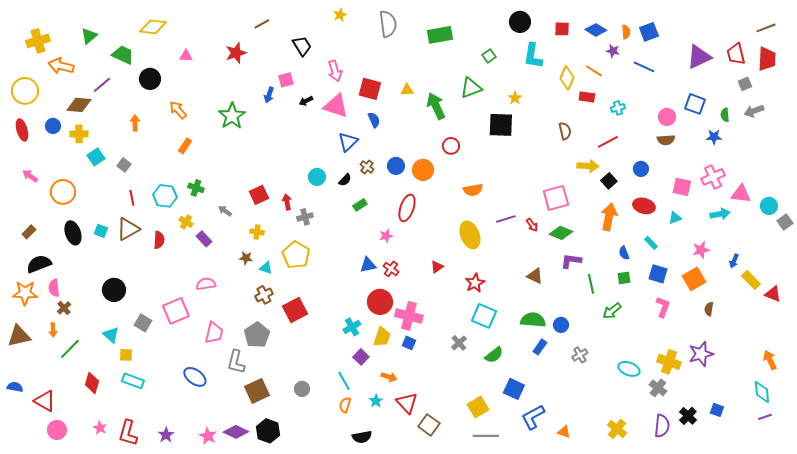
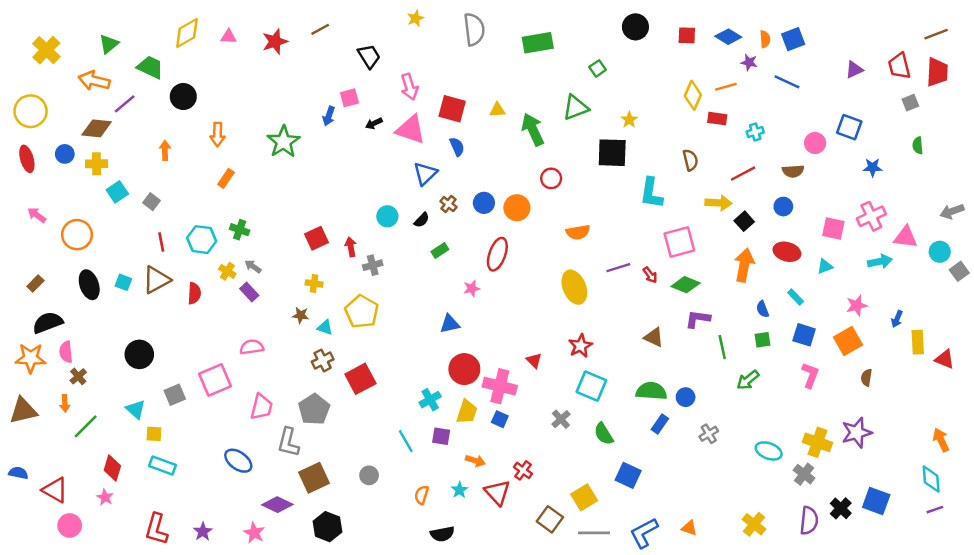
yellow diamond: (153, 27) -> (187, 33), turned -36
yellow cross: (38, 41) -> (46, 50), turned -30
red star: (236, 53) -> (275, 42), moved
pink triangle: (186, 56) -> (229, 37), moved
cyan L-shape: (533, 56) -> (651, 193), moved
purple triangle: (699, 57) -> (854, 70), size x0.6
orange arrow: (61, 66) -> (94, 81), moved
orange line: (594, 71) -> (726, 87), turned -48
orange arrow: (178, 110) -> (218, 134), turned -138
gray arrow: (754, 111) -> (952, 211), moved
green semicircle: (725, 115) -> (918, 145), moved
brown semicircle: (666, 140) -> (793, 171), moved
gray arrow: (225, 211) -> (253, 266), moved
red triangle: (437, 267) -> (534, 360), moved, turned -40
red cross: (391, 269) -> (523, 470), moved
yellow rectangle: (751, 280) -> (918, 342), turned 42
gray square: (143, 323) -> (175, 395), turned 36
green semicircle: (494, 355) -> (604, 434), turned 96
purple square: (361, 357) -> (441, 436), turned -35
cyan line: (344, 381) -> (406, 441), moved
blue square: (717, 410) -> (876, 501), size x1.6
blue L-shape: (533, 417) -> (644, 533), moved
brown square: (429, 425) -> (550, 519), moved
pink star: (100, 428) -> (105, 497), moved
purple diamond: (236, 432) -> (277, 505), moved

